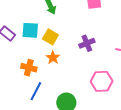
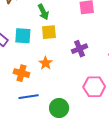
yellow square: (50, 37) -> (49, 32), moved, turned -35
blue line: (36, 91) -> (29, 97), turned 54

